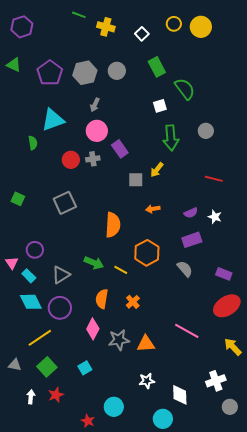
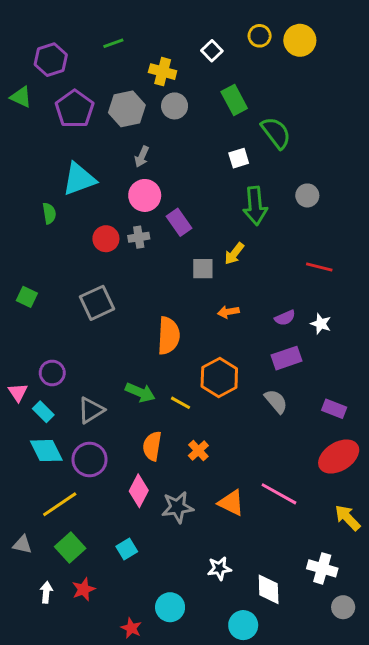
green line: (79, 15) -> (113, 43), moved, turned -40
purple hexagon: (22, 27) -> (51, 60), moved
yellow cross: (106, 27) -> (163, 72), moved
orange triangle: (146, 344) -> (231, 503), moved, turned 30
white cross: (216, 381) -> (322, 568), turned 36

